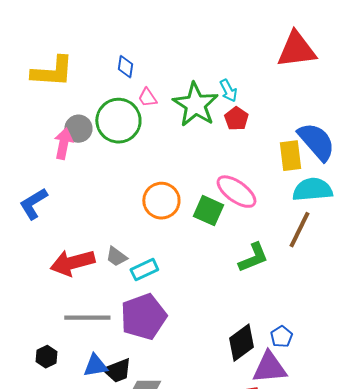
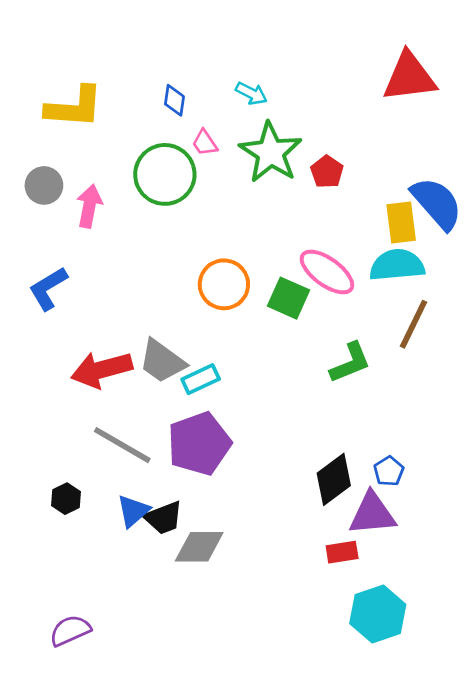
cyan arrow: (228, 91) -> (251, 93), moved, turned -35
gray circle: (78, 129) -> (44, 185), moved
cyan semicircle: (312, 190) -> (397, 265), moved
gray trapezoid: (116, 257) -> (162, 361), size x1.6
gray line: (87, 318) -> (122, 445), turned 30
blue triangle: (95, 366) -> (133, 511), turned -32

